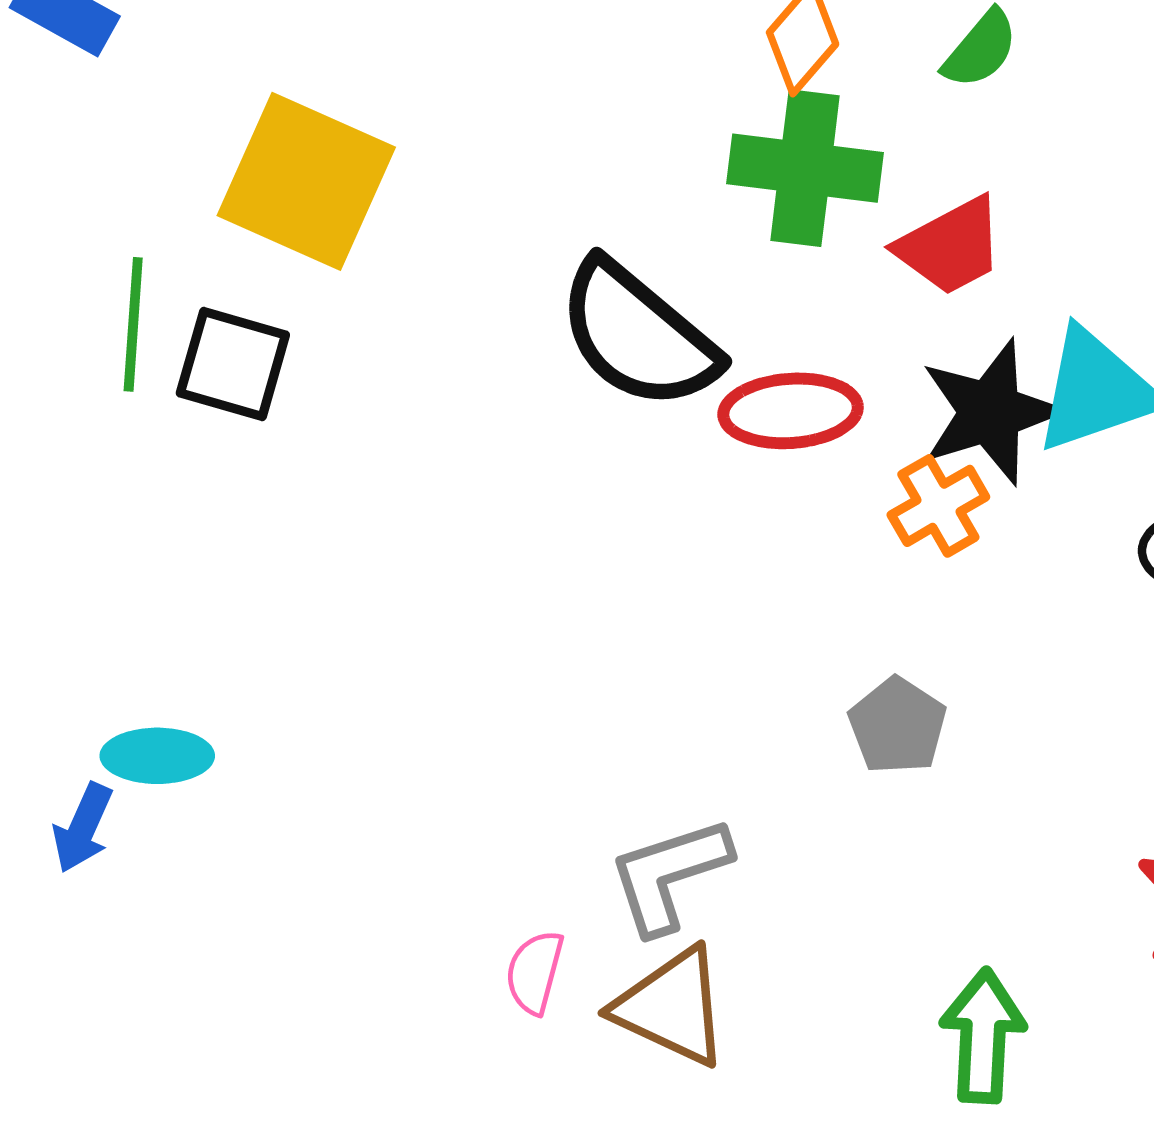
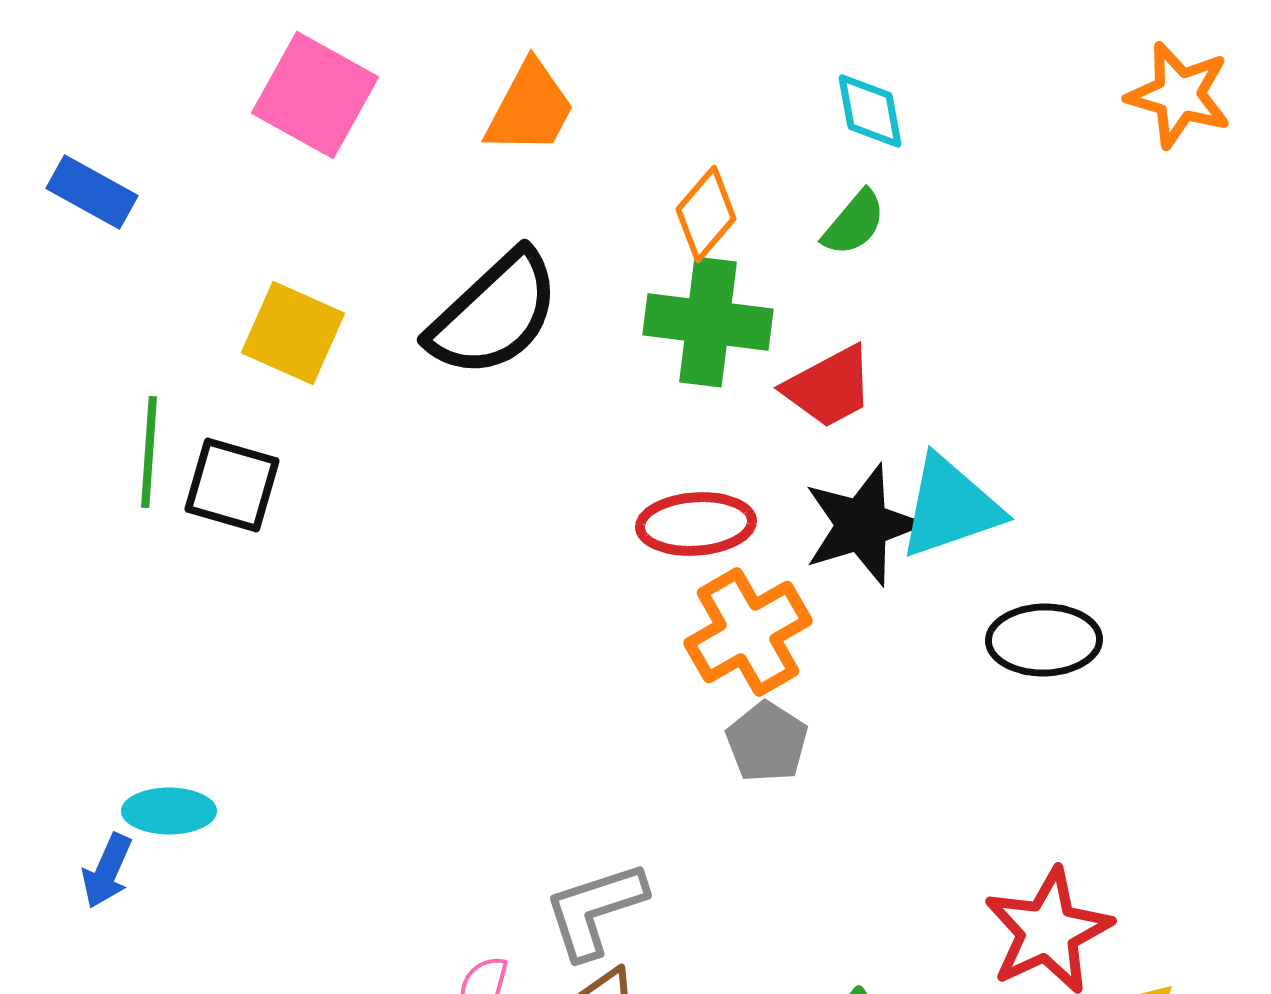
yellow square: (306, 181) -> (293, 333), size x0.7
black semicircle: (638, 335) -> (494, 314), moved, turned -83
orange cross: (938, 506) -> (748, 632), moved, size x1.5
gray pentagon: (898, 726) -> (767, 742), moved

